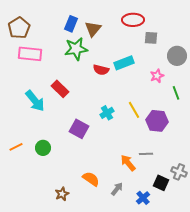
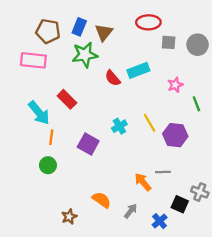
brown pentagon: (19, 28) -> (48, 31), moved, turned -30
gray circle: (177, 56) -> (198, 45), moved
red semicircle: (101, 70) -> (113, 78), turned 35
orange line: (16, 147) -> (51, 137), moved, turned -56

